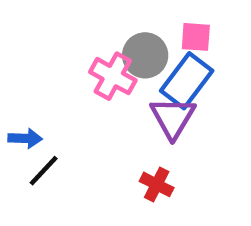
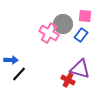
blue rectangle: (187, 81) -> (81, 35), size x0.6
purple triangle: (173, 118) -> (80, 69), moved, turned -45

